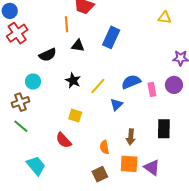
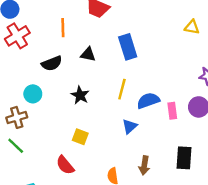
orange line: (66, 24) -> (63, 28), moved
blue rectangle: (111, 37) -> (128, 47), turned -45
yellow line: (98, 86) -> (122, 89), moved, turned -30

